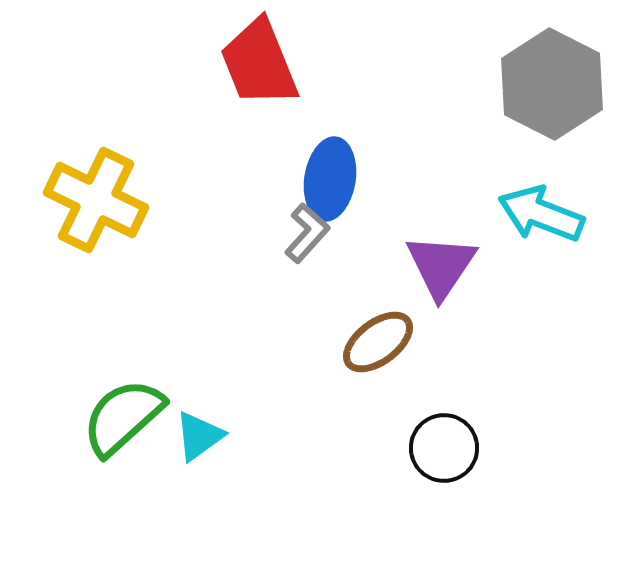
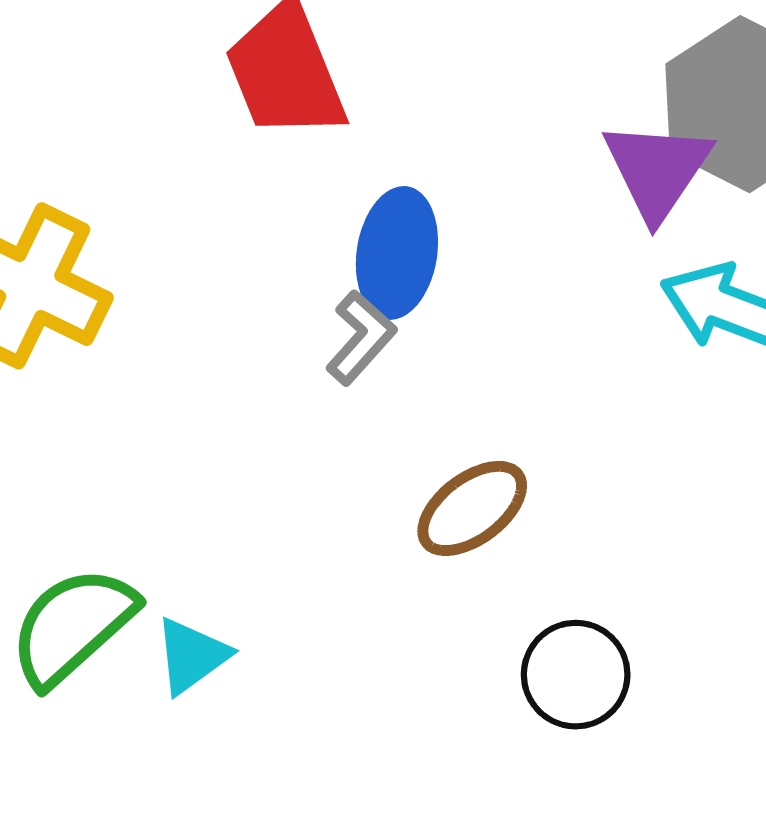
purple triangle: (441, 266) -> (657, 170), moved

